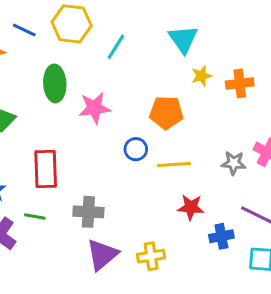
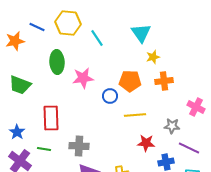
cyan line: (116, 47) -> (97, 38), turned -66
orange cross: (240, 83) -> (164, 81), moved
blue circle: (136, 149) -> (110, 96), moved
gray star: (234, 163) -> (172, 126), moved

